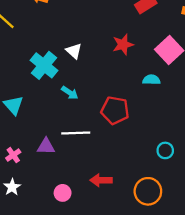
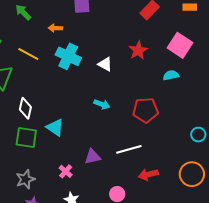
white triangle: (74, 51) -> (105, 64), moved
cyan cross: (44, 65) -> (68, 56), moved
white line: (76, 133) -> (129, 149), moved

